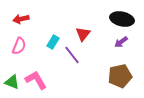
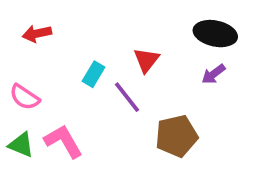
pink semicircle: (19, 46) -> (25, 97), moved, turned 102
brown pentagon: (120, 76) -> (176, 136), moved

